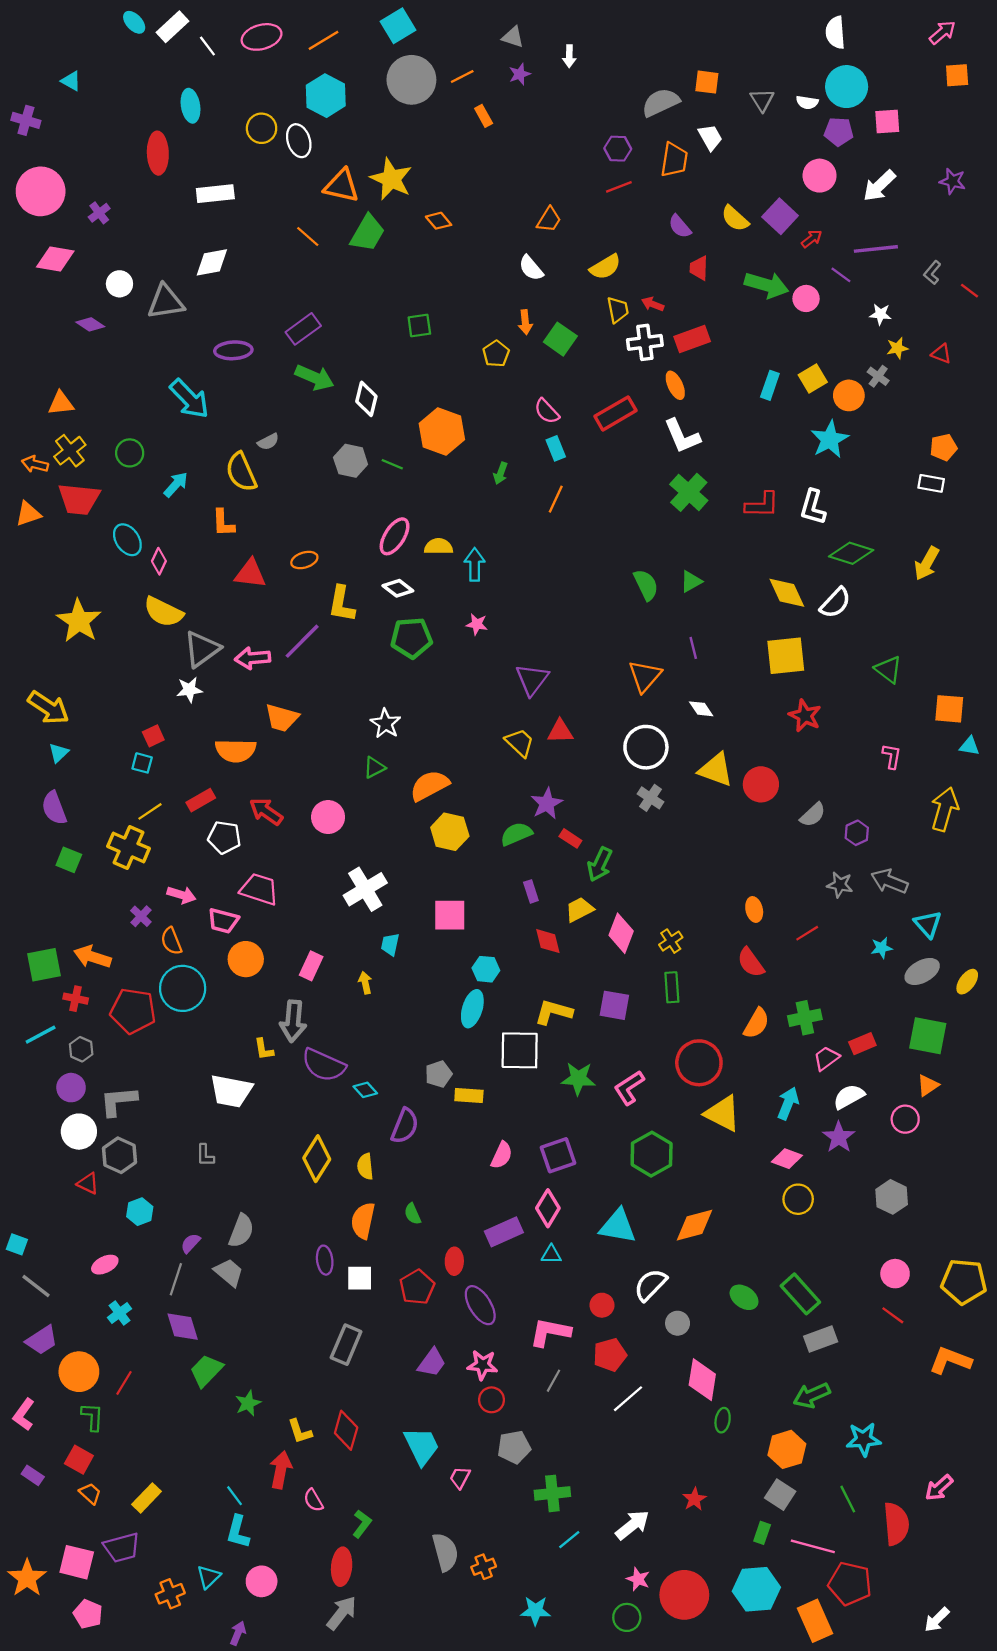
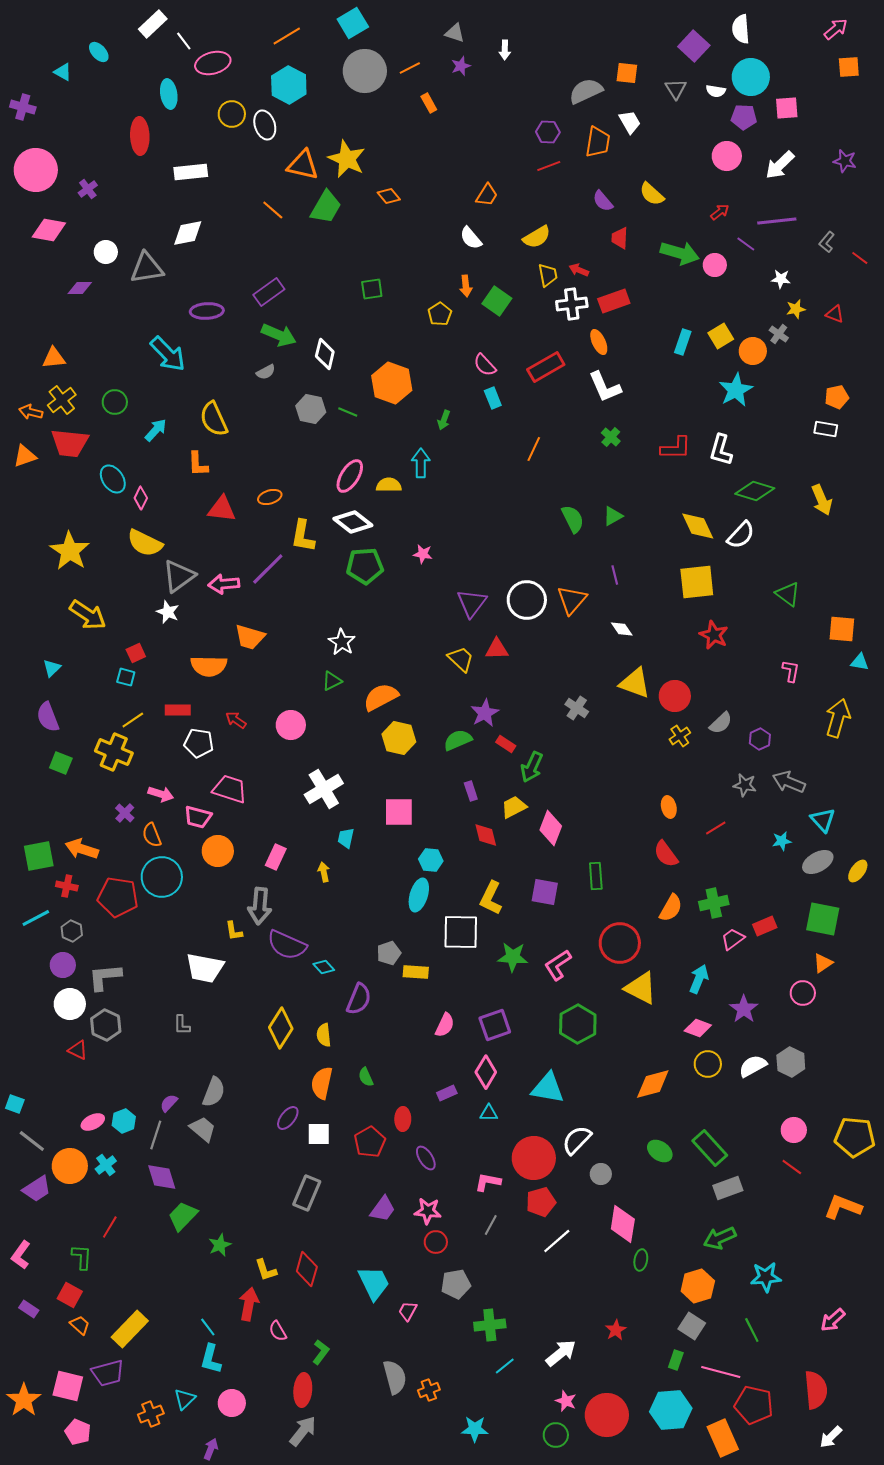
cyan ellipse: (134, 22) -> (99, 52), moved
pink ellipse: (262, 37) -> (213, 63), moved
purple square: (780, 216) -> (694, 46), moved
purple diamond: (90, 324) -> (80, 288), turned -35
gray semicircle: (268, 442) -> (266, 372), moved
green cross: (689, 492) -> (611, 437), size x0.6
orange line: (556, 499) -> (534, 449), moved
yellow arrow: (927, 563) -> (822, 500), turned -52
cyan arrow: (475, 565) -> (421, 463), moved
white diamond: (398, 588) -> (353, 522), size x1.4
white star: (189, 690) -> (168, 612), turned 30
yellow arrow: (48, 708) -> (88, 615), moved
white circle: (646, 747) -> (527, 600), moved
red rectangle: (201, 800) -> (178, 710), turned 30
red arrow: (266, 811) -> (236, 720), size x0.7
yellow cross: (671, 941) -> (680, 736), moved
yellow L-shape: (554, 1012) -> (491, 898), turned -80
white semicircle: (849, 1097) -> (753, 1066), moved
cyan hexagon: (140, 1212) -> (124, 1121), moved
orange diamond: (694, 1225) -> (653, 1084), moved
purple rectangle: (504, 1232) -> (447, 1093), size x0.6
purple ellipse: (325, 1260) -> (288, 1118), turned 45
purple ellipse: (480, 1305) -> (426, 1158), size x0.7
red circle: (602, 1305) -> (534, 1158), size x2.0
pink L-shape: (550, 1332) -> (488, 1182), size x0.7
orange circle: (79, 1372) -> (70, 1166), moved
yellow rectangle: (147, 1498) -> (130, 1329), size x1.4
red semicircle: (896, 1524) -> (816, 1390), moved

